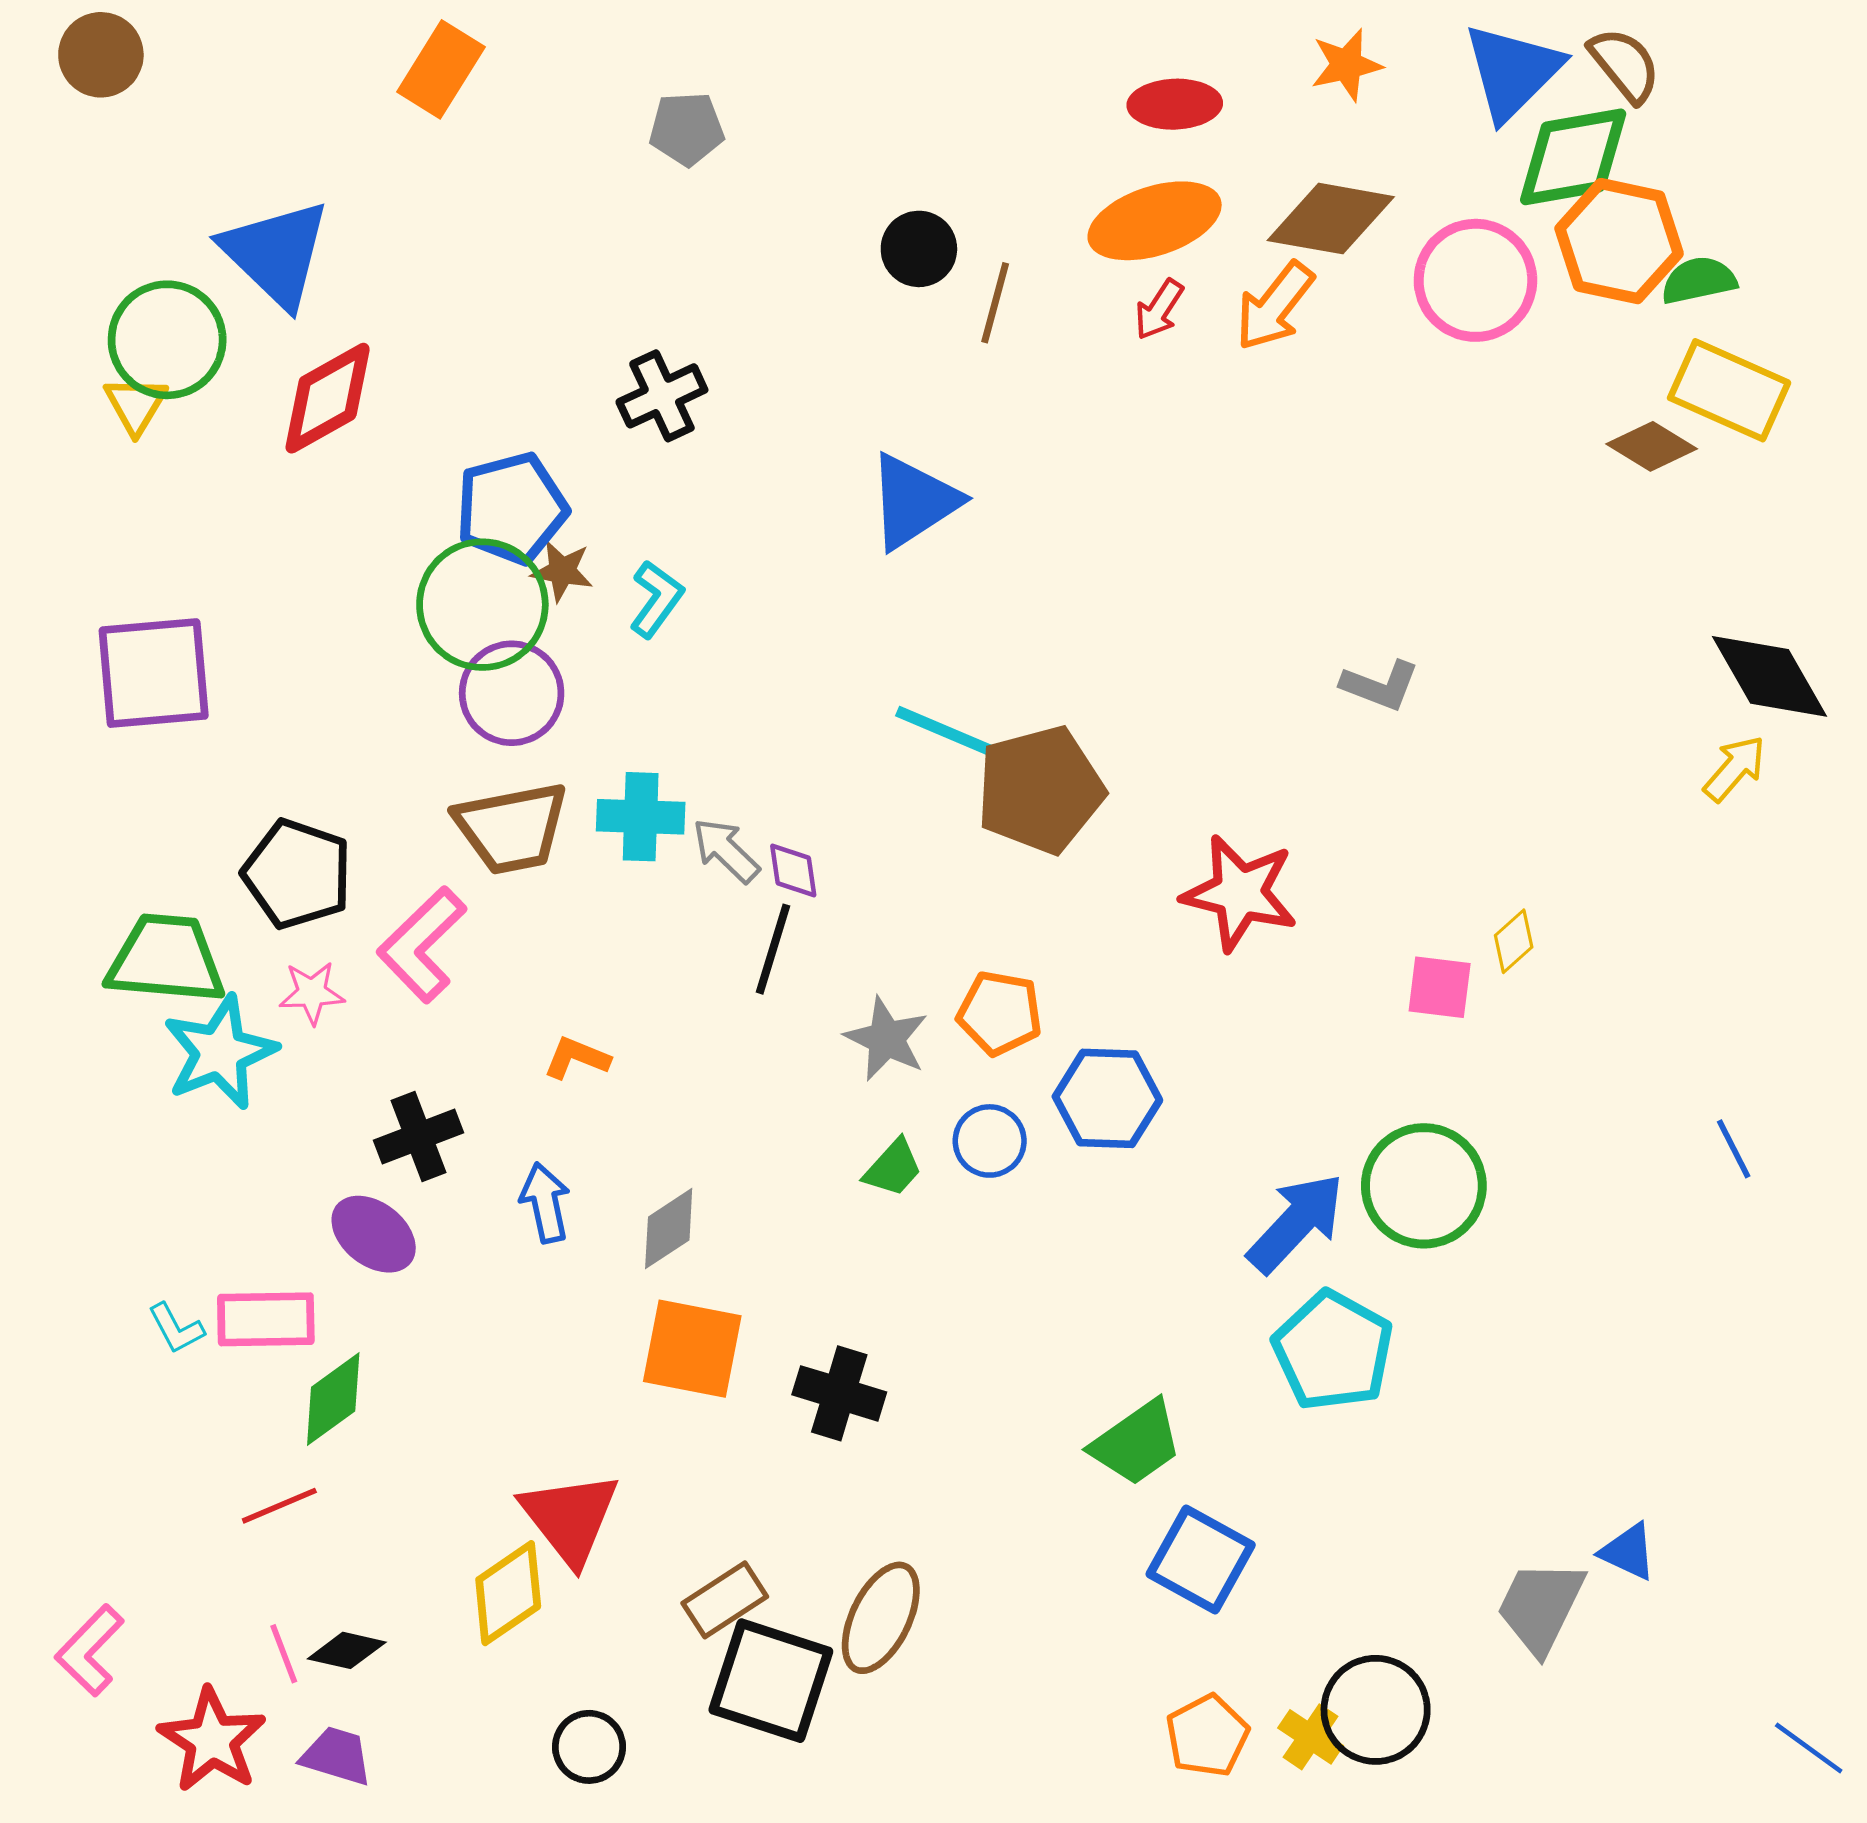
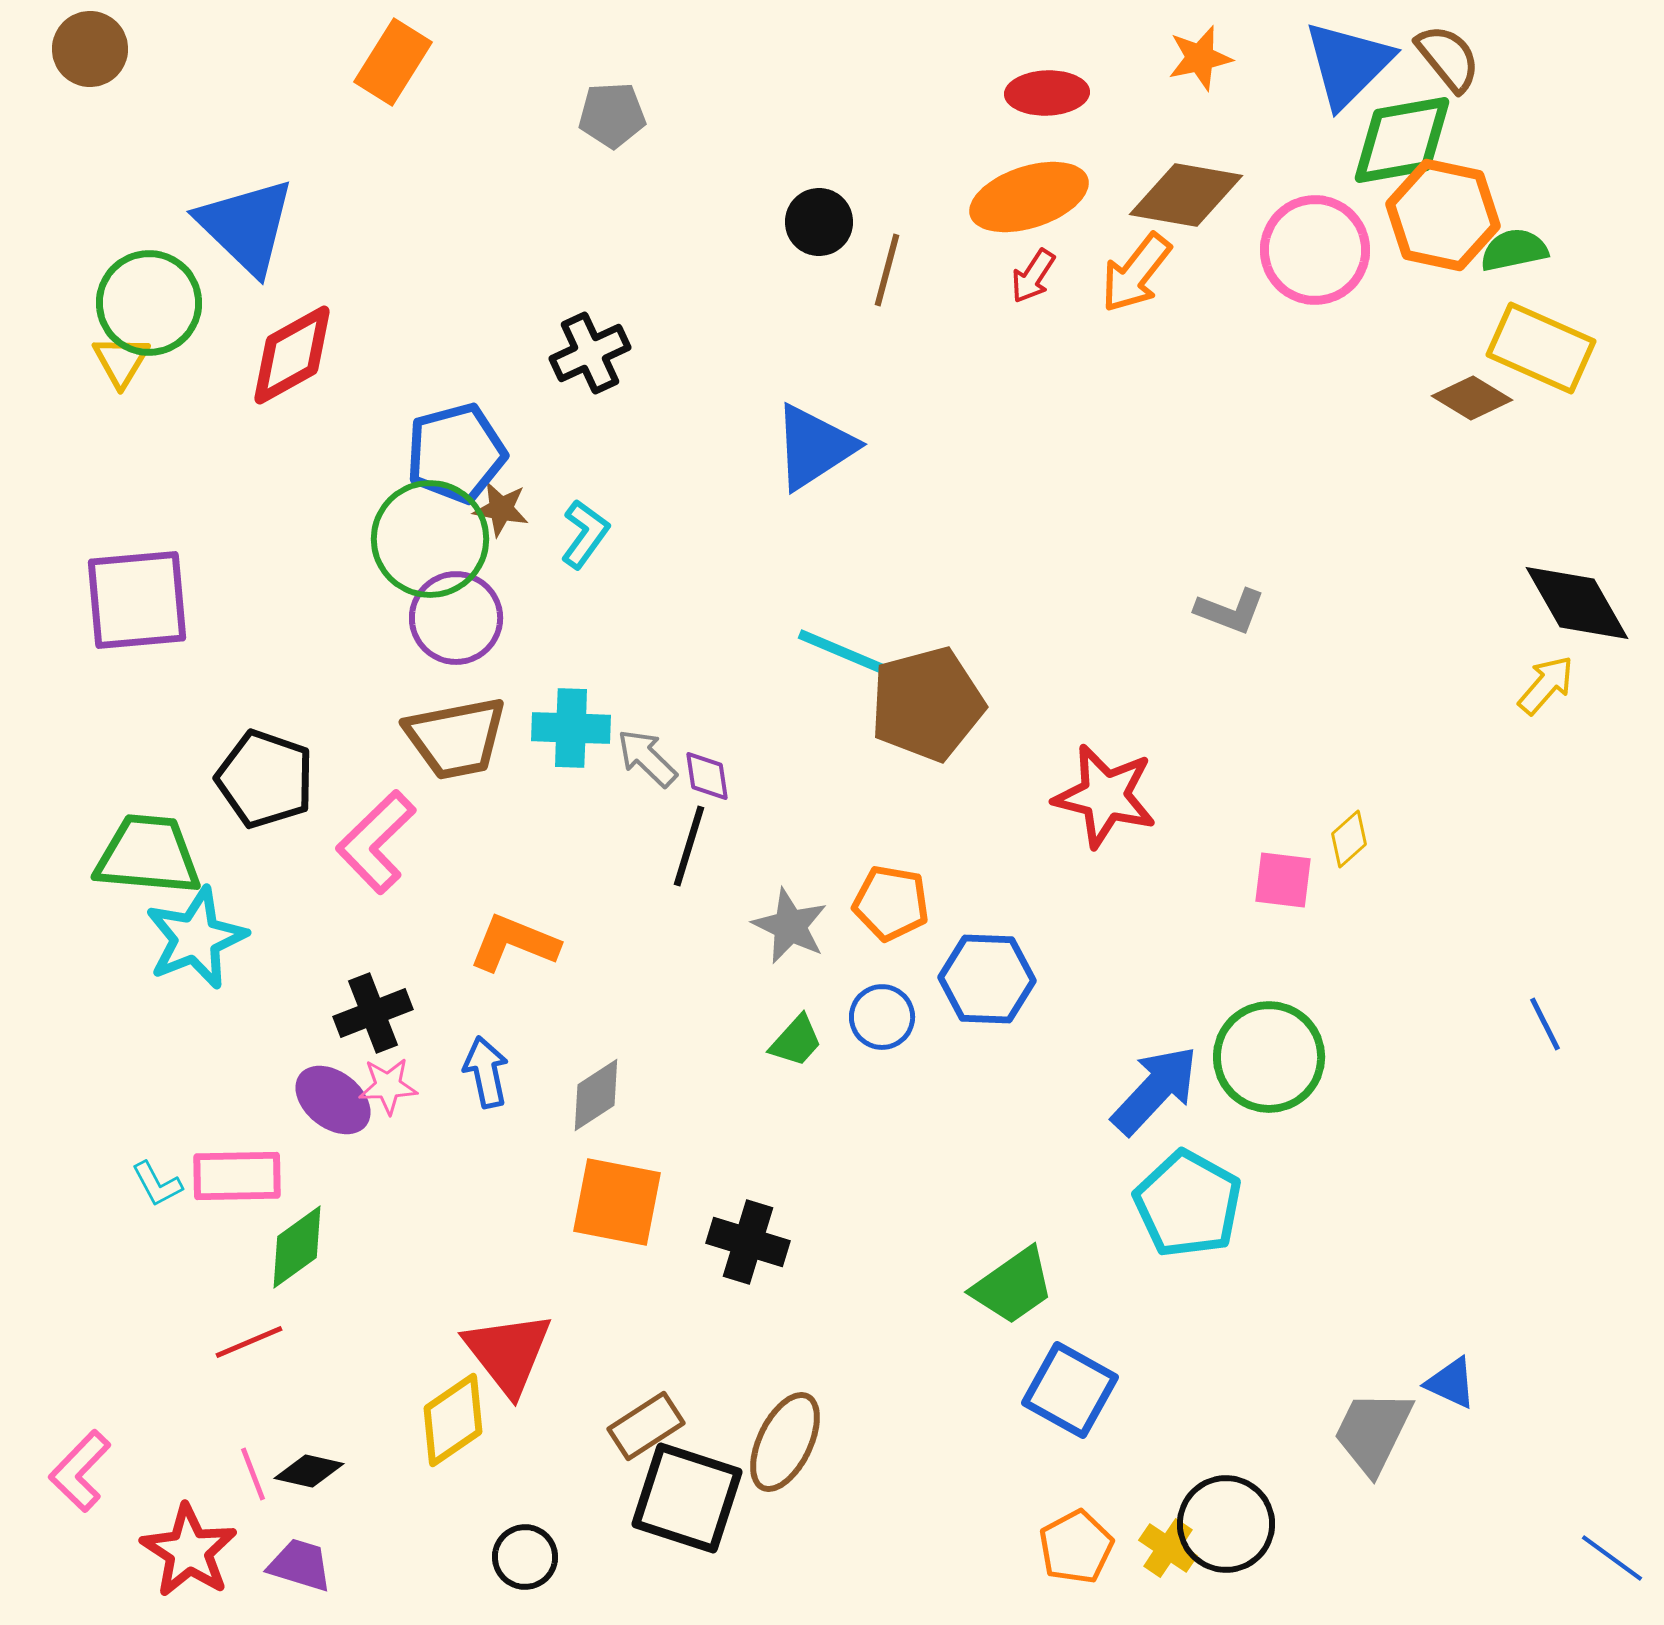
pink star: (312, 993) -> (388, 1086), moved
orange L-shape: (577, 1058) -> (514, 943), size x1.5

